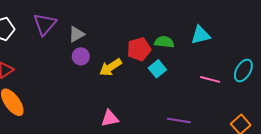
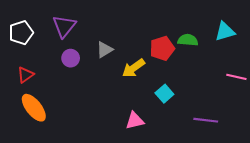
gray triangle: (76, 34) -> (105, 50), moved
purple circle: (81, 56) -> (71, 58), moved
cyan square: (157, 69) -> (164, 94), moved

